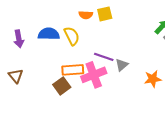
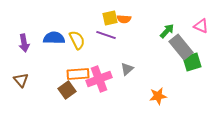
orange semicircle: (86, 15) -> (124, 19), moved
purple line: (104, 57) -> (106, 35), moved
orange star: (153, 79) -> (158, 96), moved

